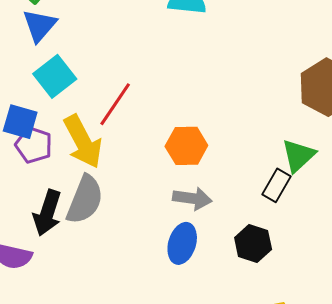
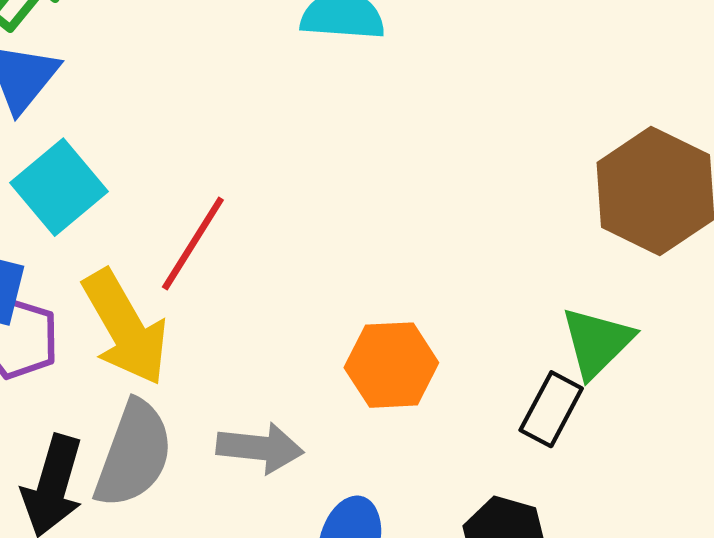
orange hexagon: (186, 146) -> (391, 365), moved
gray arrow: (192, 198) -> (260, 448), moved

